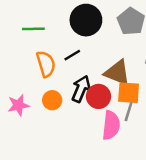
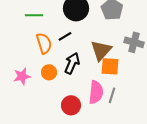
brown triangle: (117, 73) -> (101, 50), turned 50
red circle: (98, 96) -> (71, 105), moved
gray line: (129, 111) -> (112, 95), moved

